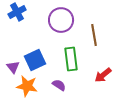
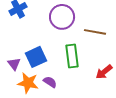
brown line: (94, 35) -> (95, 32), turned -70
purple semicircle: (59, 85) -> (50, 82), moved

